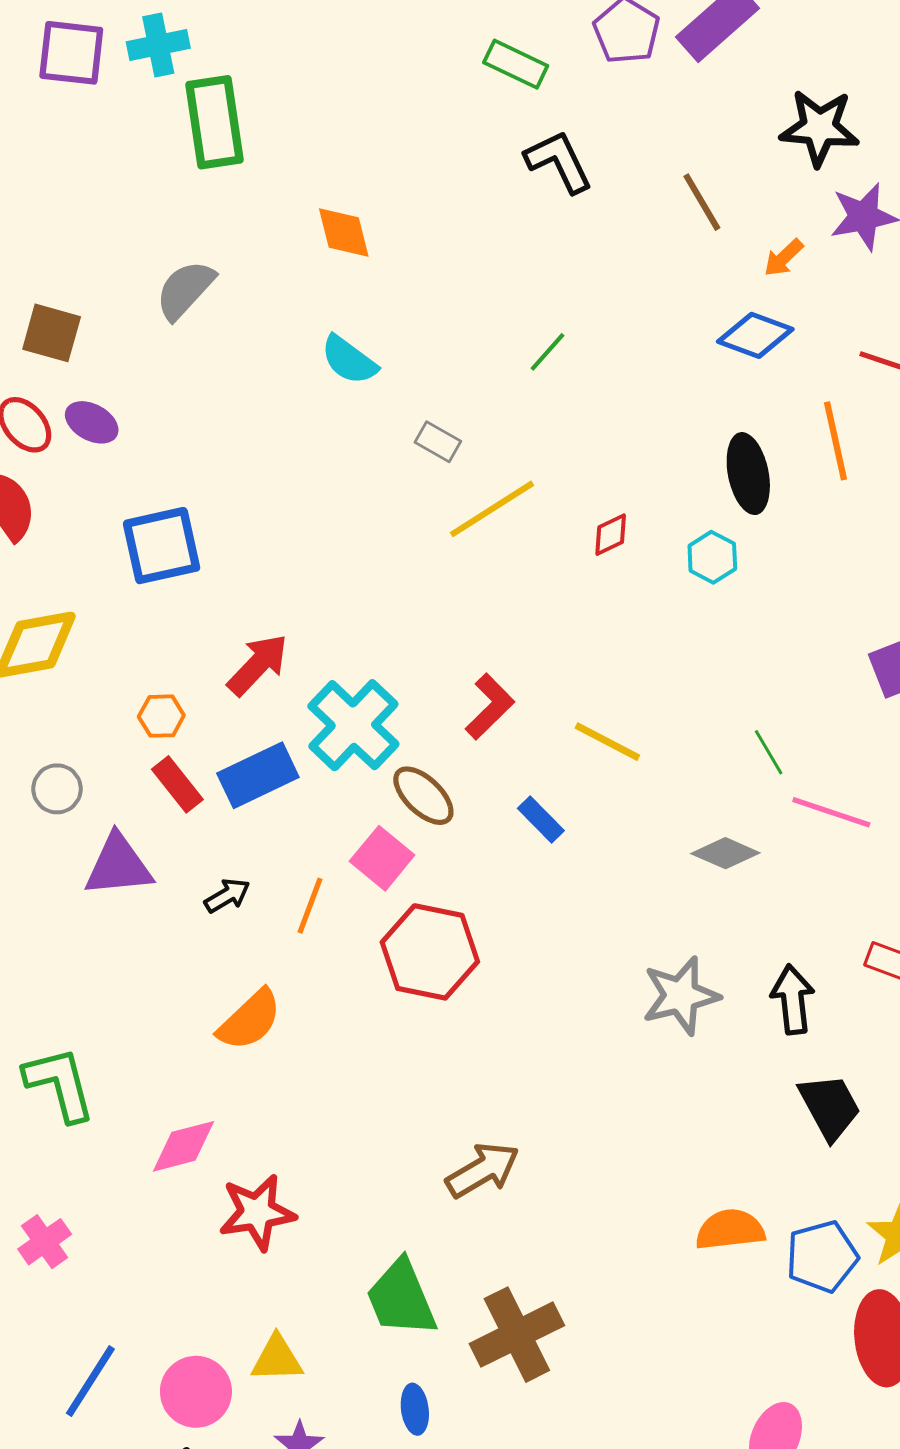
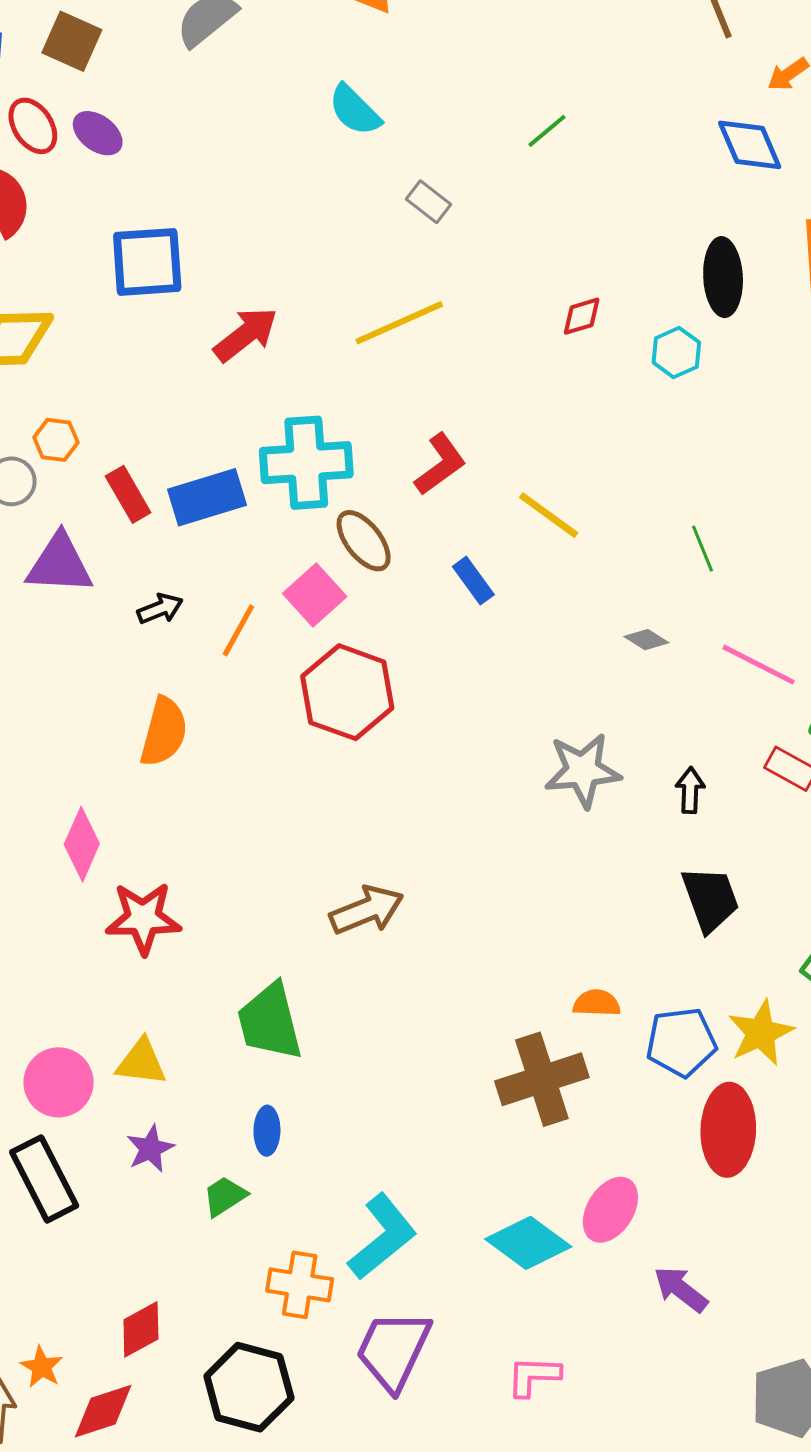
blue diamond: (755, 335) -> (750, 145), turned 38
yellow line: (492, 509) -> (399, 323), moved
red arrow: (258, 665) -> (246, 334), moved
orange hexagon: (161, 716) -> (56, 440), moved
cyan cross: (353, 725) -> (306, 463), turned 34
pink line: (831, 812) -> (759, 665), moved
gray diamond: (725, 853) -> (646, 640), size x0.7
black arrow: (793, 999) -> (690, 790), size x0.7
orange semicircle: (250, 1020) -> (164, 732), turned -40
pink diamond: (183, 1146) -> (82, 844), turned -60
orange semicircle: (730, 1230) -> (597, 1003), size x0.7
brown cross: (517, 1335) -> (542, 1079), moved

